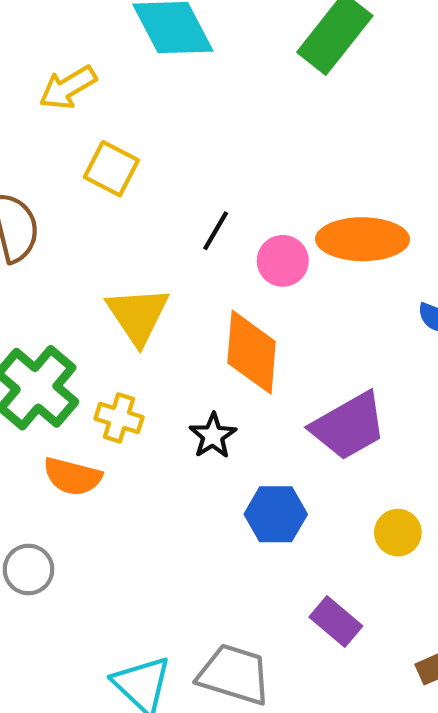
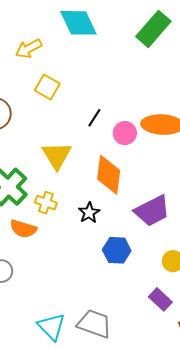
purple rectangle: (336, 622) -> (160, 299), moved

